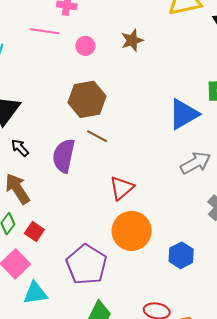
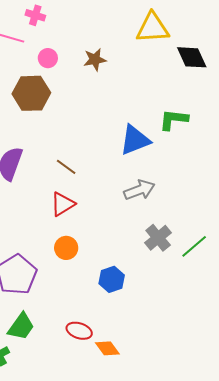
brown hexagon: (87, 99) -> (31, 93), moved
brown line: (97, 136) -> (66, 167), moved
orange circle: (132, 231) -> (66, 248), size x0.6

